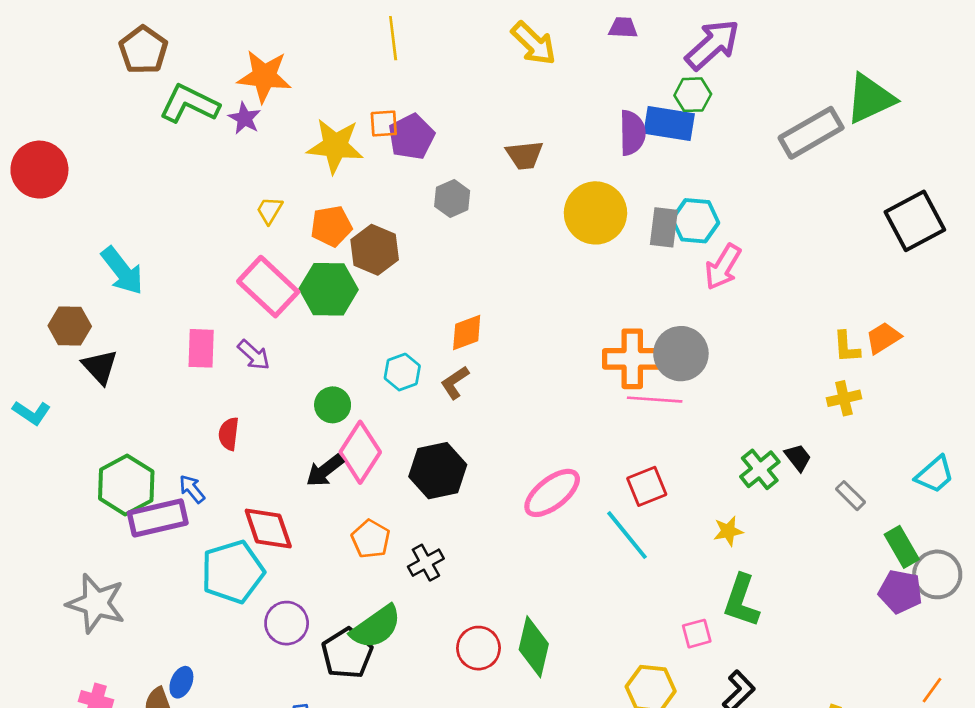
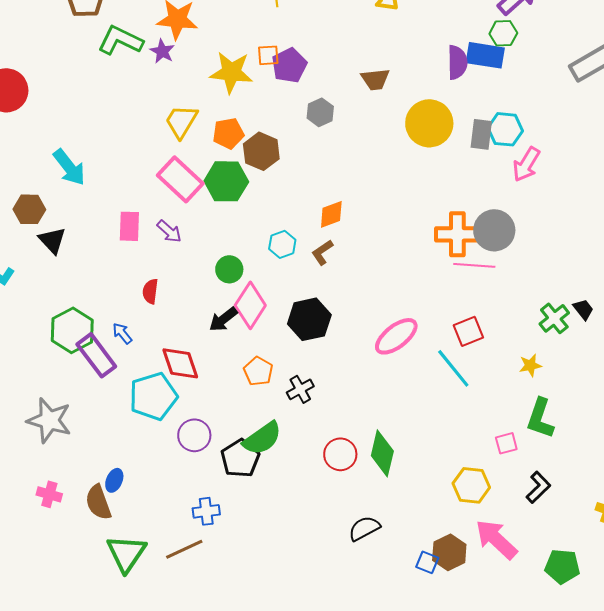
yellow trapezoid: (269, 210) -> (181, 121), size x1.6
purple rectangle: (158, 518) -> (96, 355), turned 66

